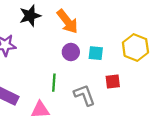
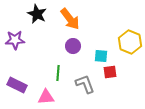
black star: (30, 16) -> (37, 14), turned -30
cyan square: (96, 53) -> (101, 56), moved

